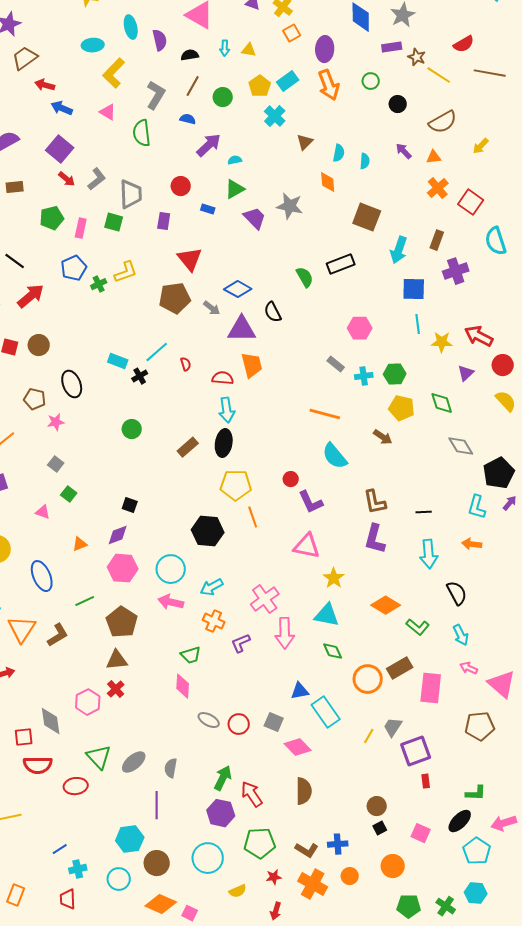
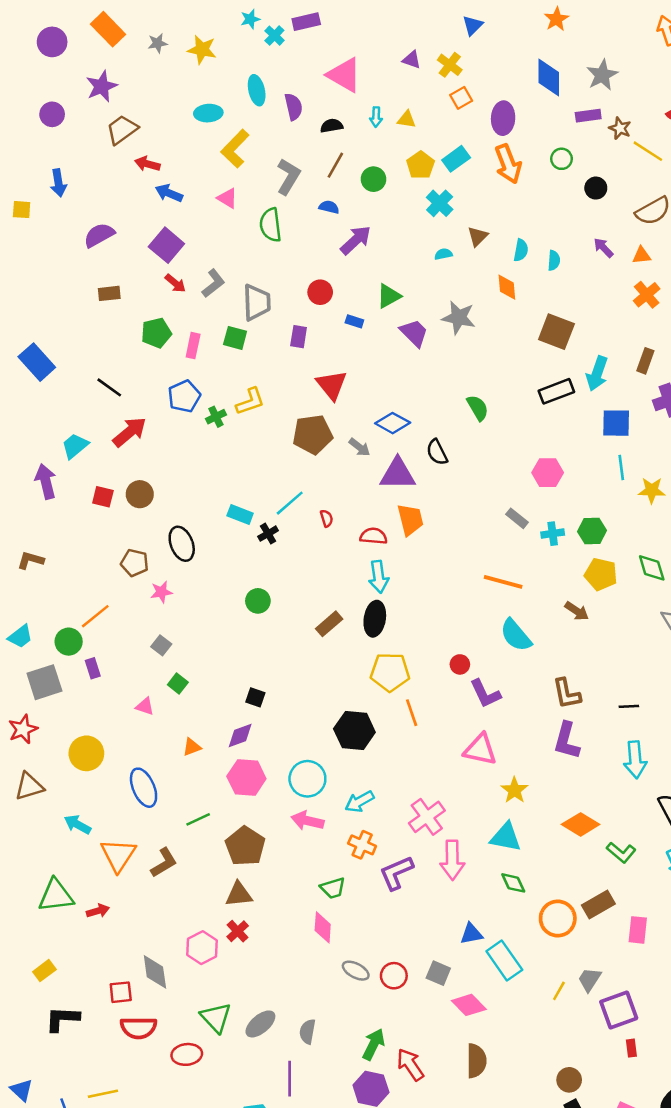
cyan semicircle: (235, 160) -> (443, 254), moved
black rectangle: (341, 264) -> (556, 391), moved
purple L-shape: (241, 643) -> (396, 873), size x1.4
pink rectangle: (431, 688) -> (638, 930), size x0.7

